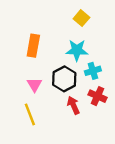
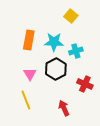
cyan star: (77, 50) -> (54, 42), moved
cyan cross: (93, 71) -> (76, 51), moved
red arrow: (73, 105) -> (64, 108), moved

